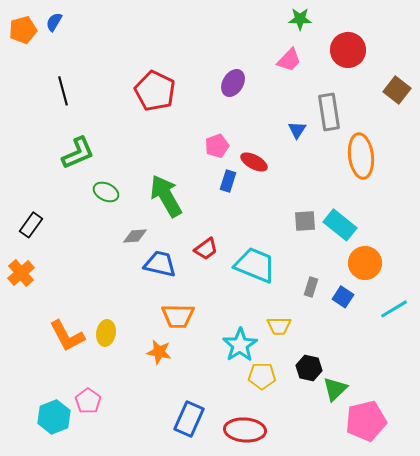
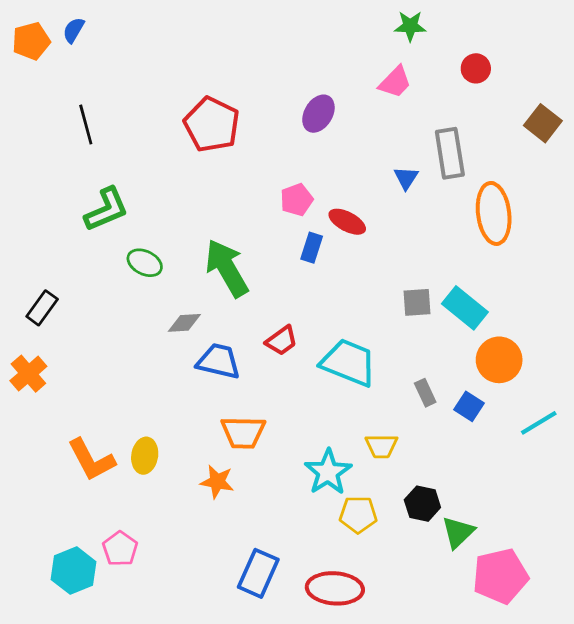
red circle: (348, 50) -> (476, 68), size x0.6
gray rectangle: (311, 287) -> (425, 393), turned -42

